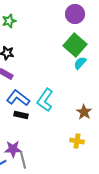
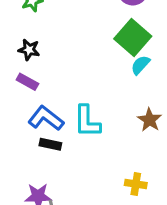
cyan L-shape: (45, 100) -> (87, 121), turned -35
brown star: (84, 112) -> (150, 120), moved

